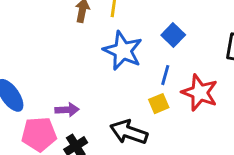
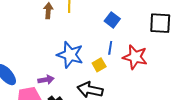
blue star: (123, 51) -> (70, 55), moved
yellow square: (159, 104) -> (99, 65), moved

